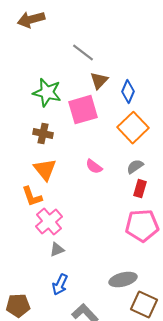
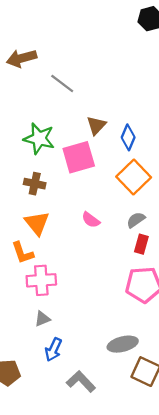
gray line: (83, 53) -> (62, 84), moved
pink cross: (49, 222) -> (41, 280), turned 36
gray triangle: (57, 250) -> (42, 319), moved

